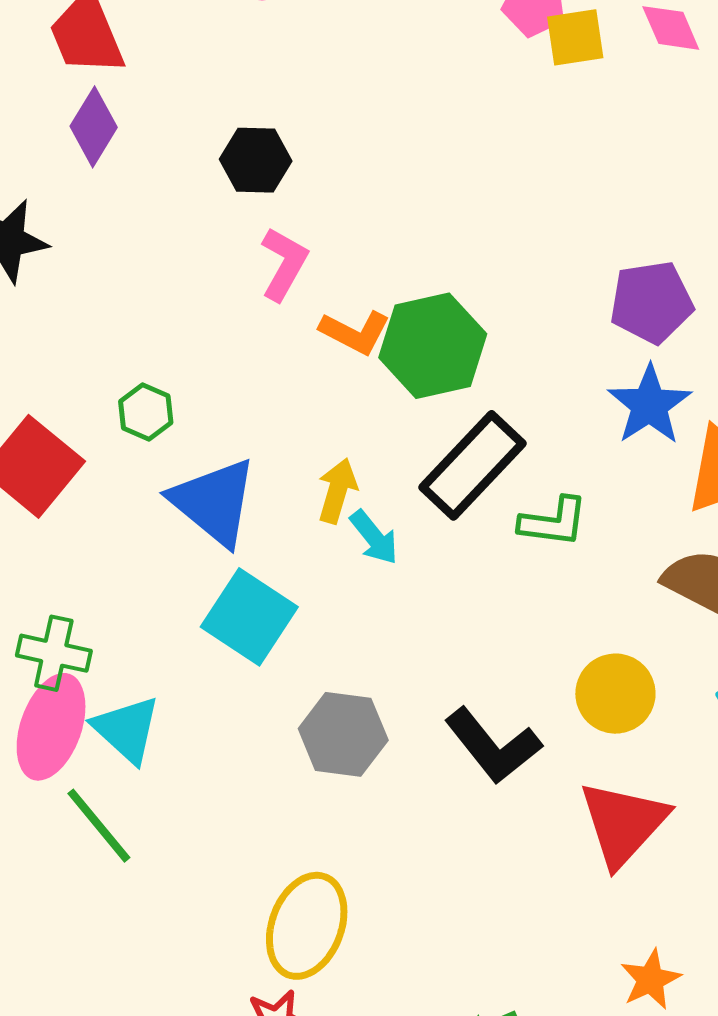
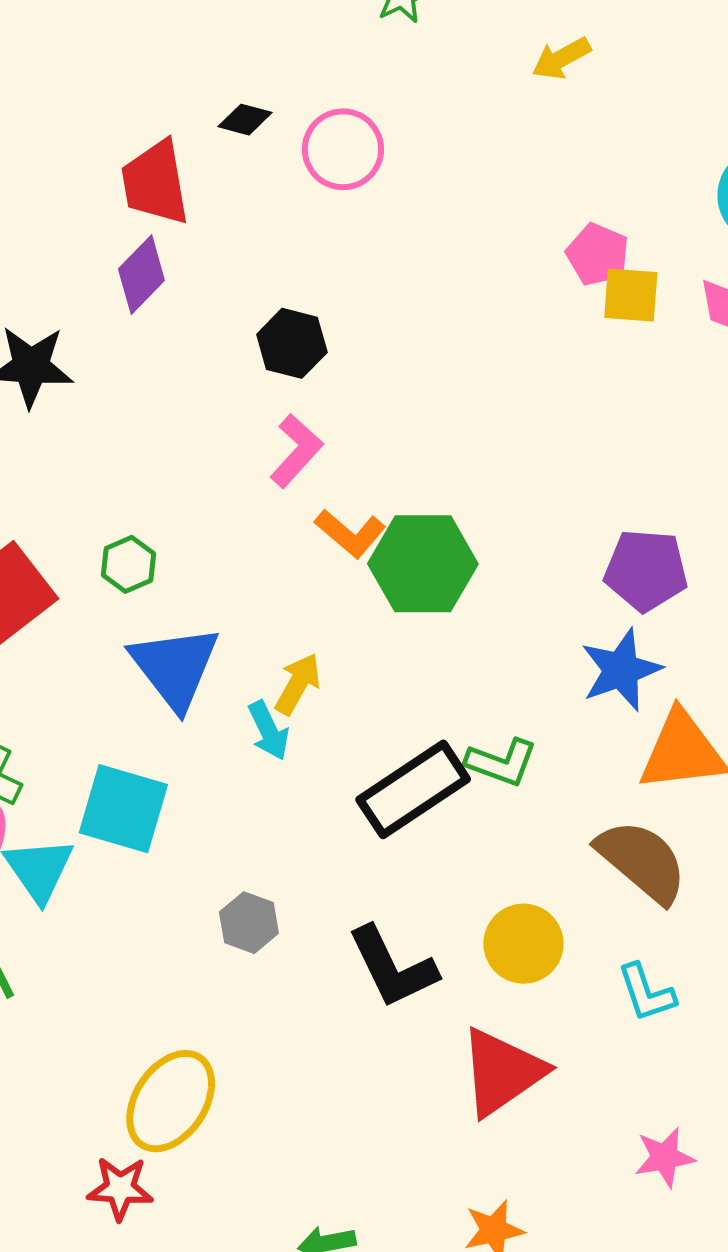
black rectangle: (473, 465) -> (413, 789), moved
cyan arrow: (374, 537) -> (269, 731), moved
cyan square: (249, 617) -> (123, 809), moved, turned -30
gray hexagon: (343, 734) -> (249, 923), size x0.7

